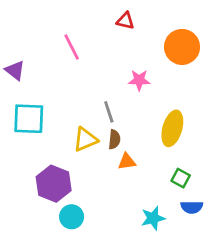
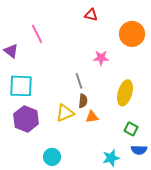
pink line: (72, 47) -> (37, 34), moved
yellow triangle: (85, 139) -> (65, 113), moved
purple hexagon: (54, 184) -> (26, 119), moved

